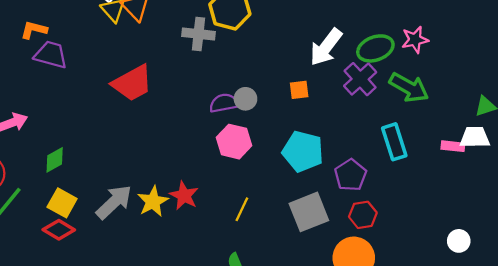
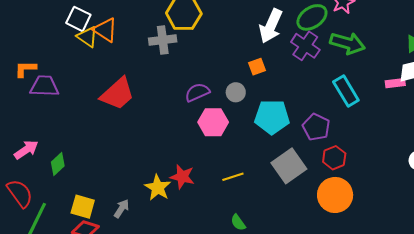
gray circle: (245, 99) -> (236, 92), moved
green diamond: (55, 160) -> (58, 164), moved
gray arrow: (114, 202) -> (122, 209), moved, size x0.6
yellow line: (242, 209) -> (233, 177), turned 60

